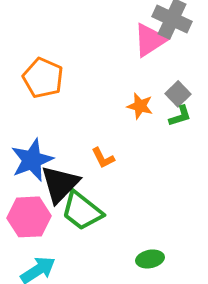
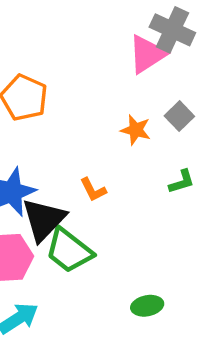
green L-shape: (180, 116) -> (182, 182), moved

